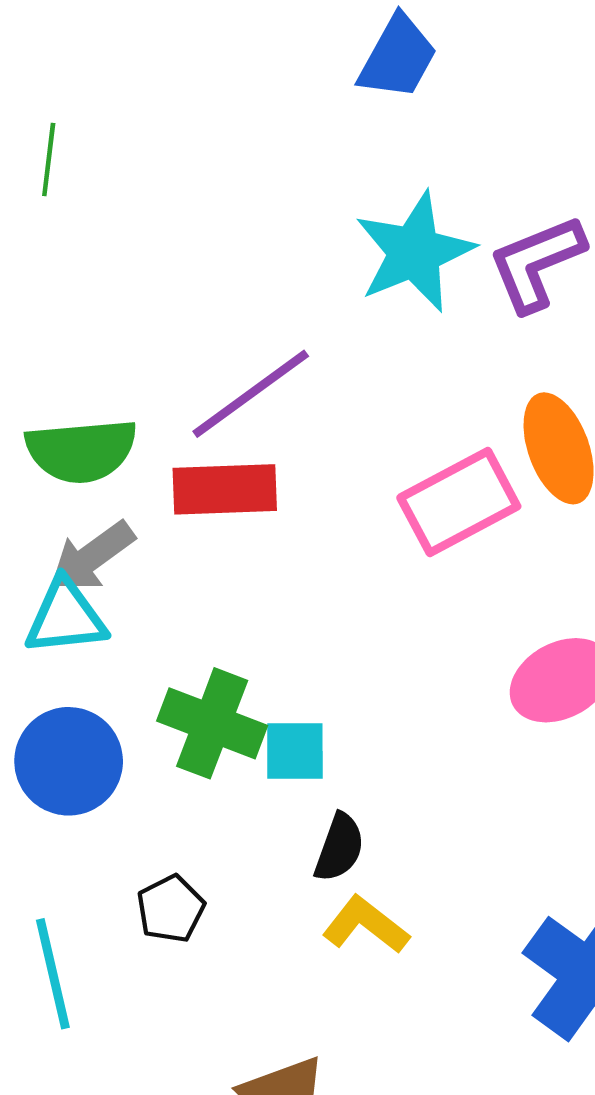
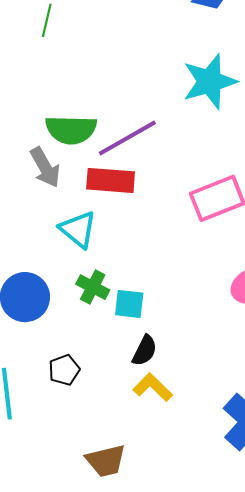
green semicircle: (81, 451) -> (71, 130), moved
gray arrow: (92, 556) -> (45, 167), moved, turned -90
cyan triangle: (66, 617) -> (78, 229), moved, turned 39
green cross: (212, 723) -> (93, 287), size x0.7

